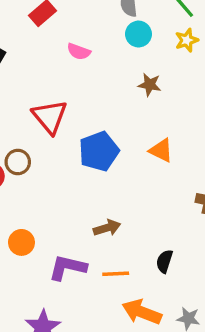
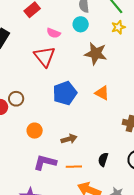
cyan circle: (138, 34) -> (81, 24), moved
brown star: (150, 85) -> (96, 54), size x1.6
red triangle: (50, 117) -> (45, 56), moved
orange circle: (21, 242) -> (35, 131), moved

